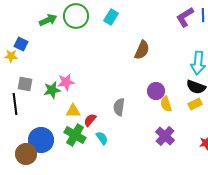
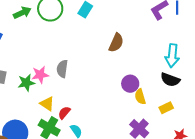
yellow rectangle: (195, 104) -> (166, 108), moved
gray semicircle: (119, 107) -> (62, 69), moved
yellow triangle: (73, 111) -> (47, 104), turned 35

